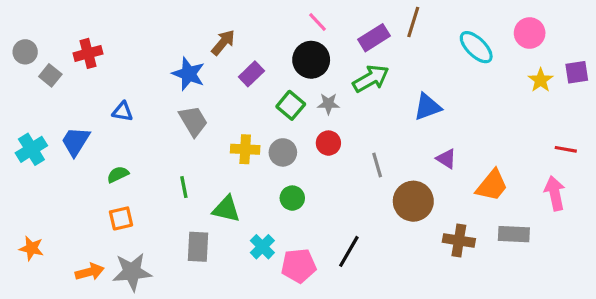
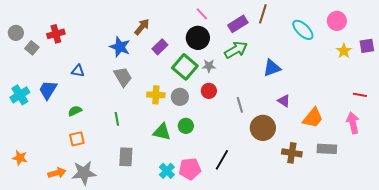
green square: (291, 105) -> (185, 67), size x1.4
green triangle: (226, 209) -> (162, 132), moved
cyan cross: (262, 247) -> (167, 171), moved

